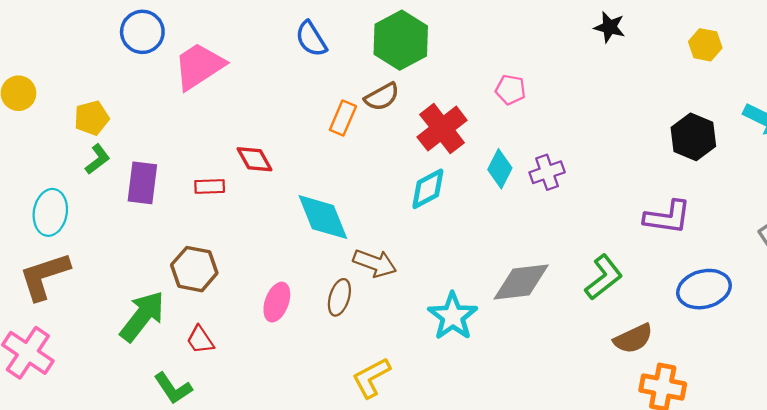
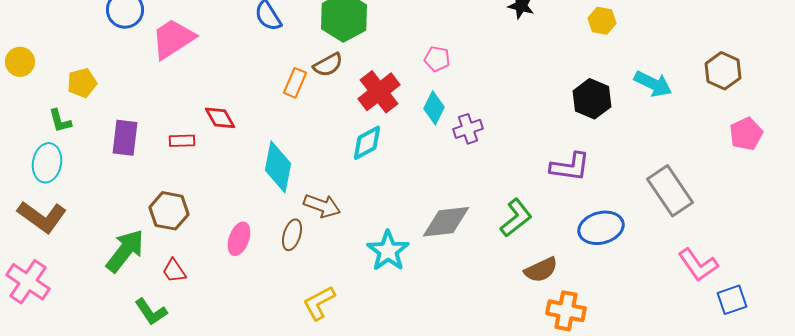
green L-shape: (98, 159) -> (60, 121), moved, turned 112
cyan diamond: (500, 169) -> (434, 108), moved
cyan diamond: (323, 217) -> (278, 167), turned 33
brown L-shape: (44, 276) -> (42, 217), turned -126

